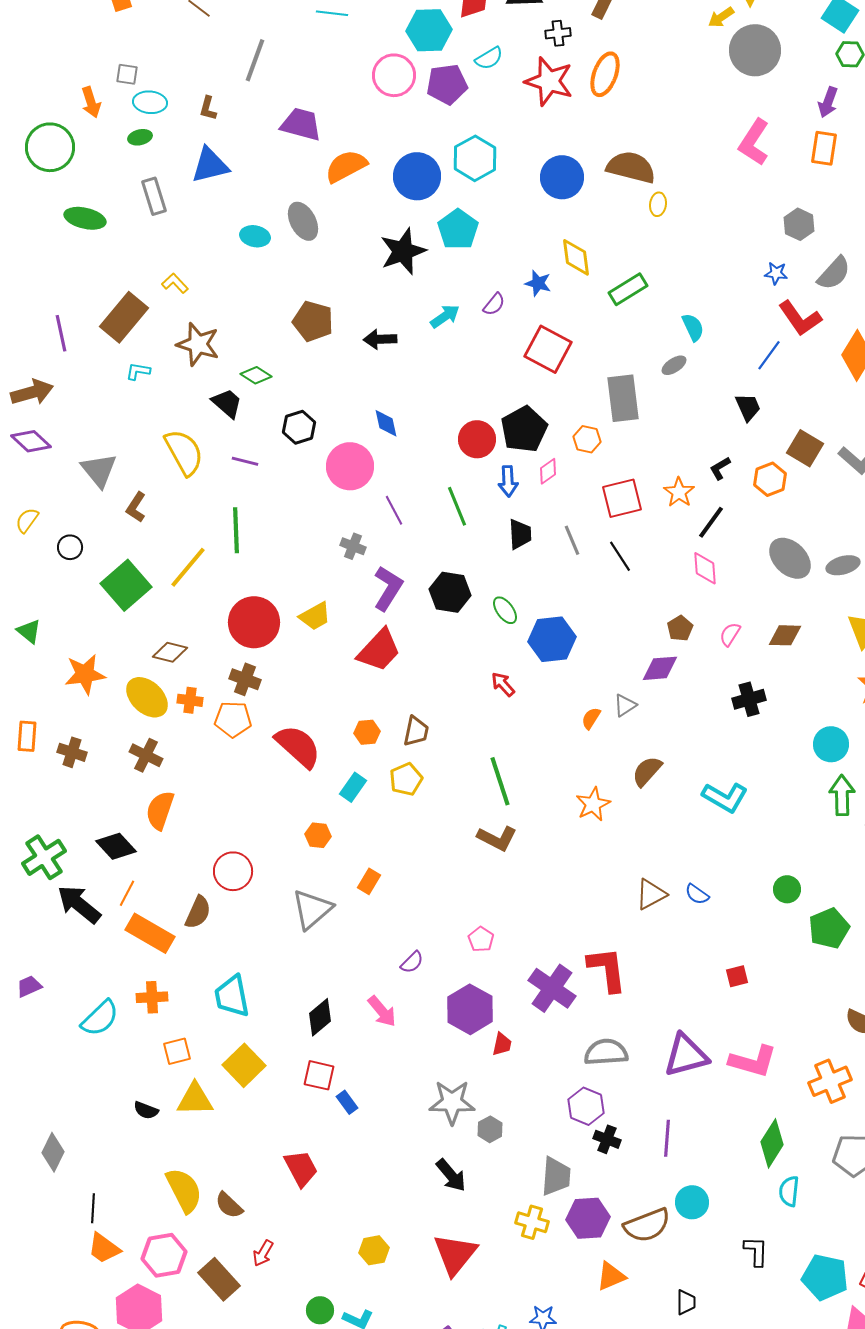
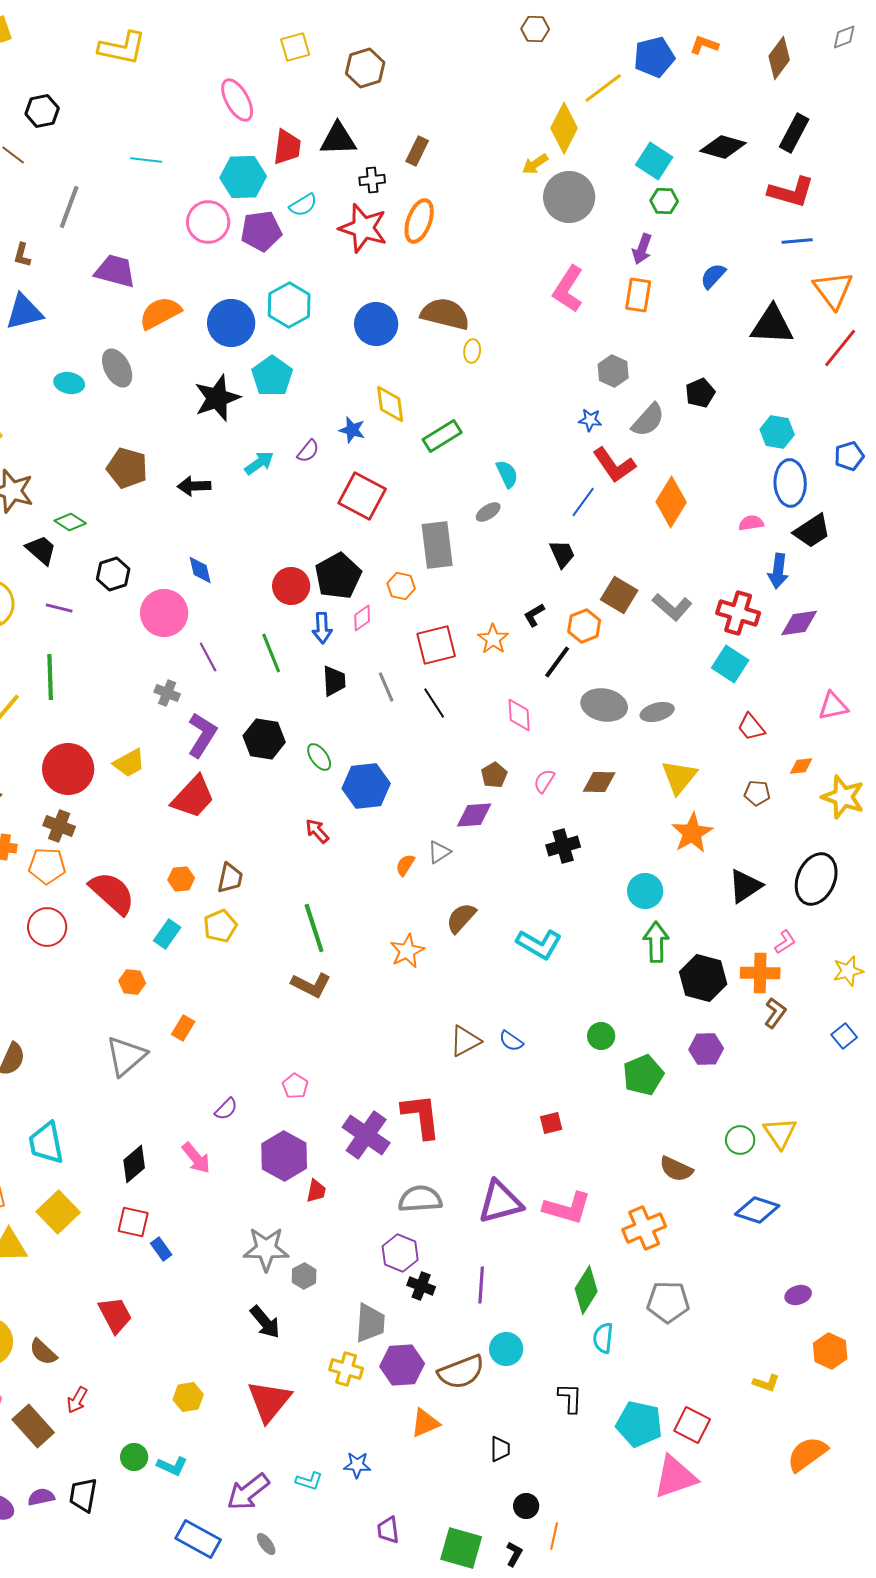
black line: (711, 522) -> (557, 662), moved
gray ellipse: (790, 558) -> (604, 705), turned -33
red circle: (233, 871) -> (47, 927), moved

